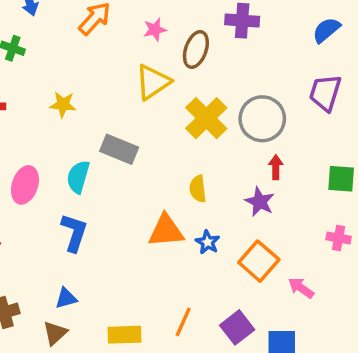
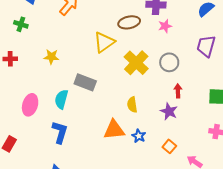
pink star: (155, 30) -> (165, 26), moved
brown ellipse: (196, 49) -> (129, 22), turned 60
gray circle: (262, 119) -> (169, 62), size x0.7
orange square: (259, 261) -> (169, 146), size x0.6

